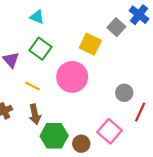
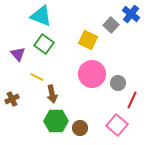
cyan triangle: (37, 17) -> (41, 16), size x1.6
pink circle: (72, 77) -> (92, 74), moved
brown arrow: (35, 114) -> (52, 94), moved
pink square: (110, 131) -> (117, 125), moved

